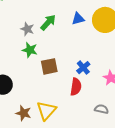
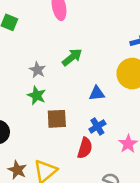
blue triangle: (78, 19) -> (97, 93), moved
green arrow: (48, 22) -> (72, 57), moved

